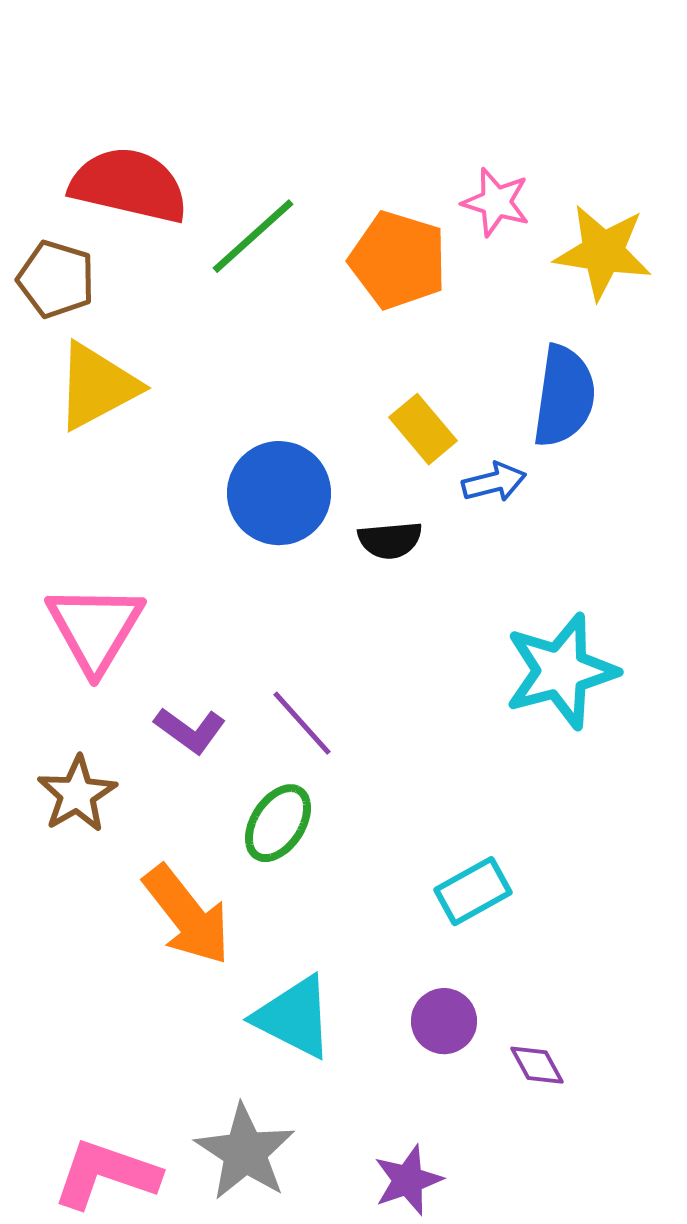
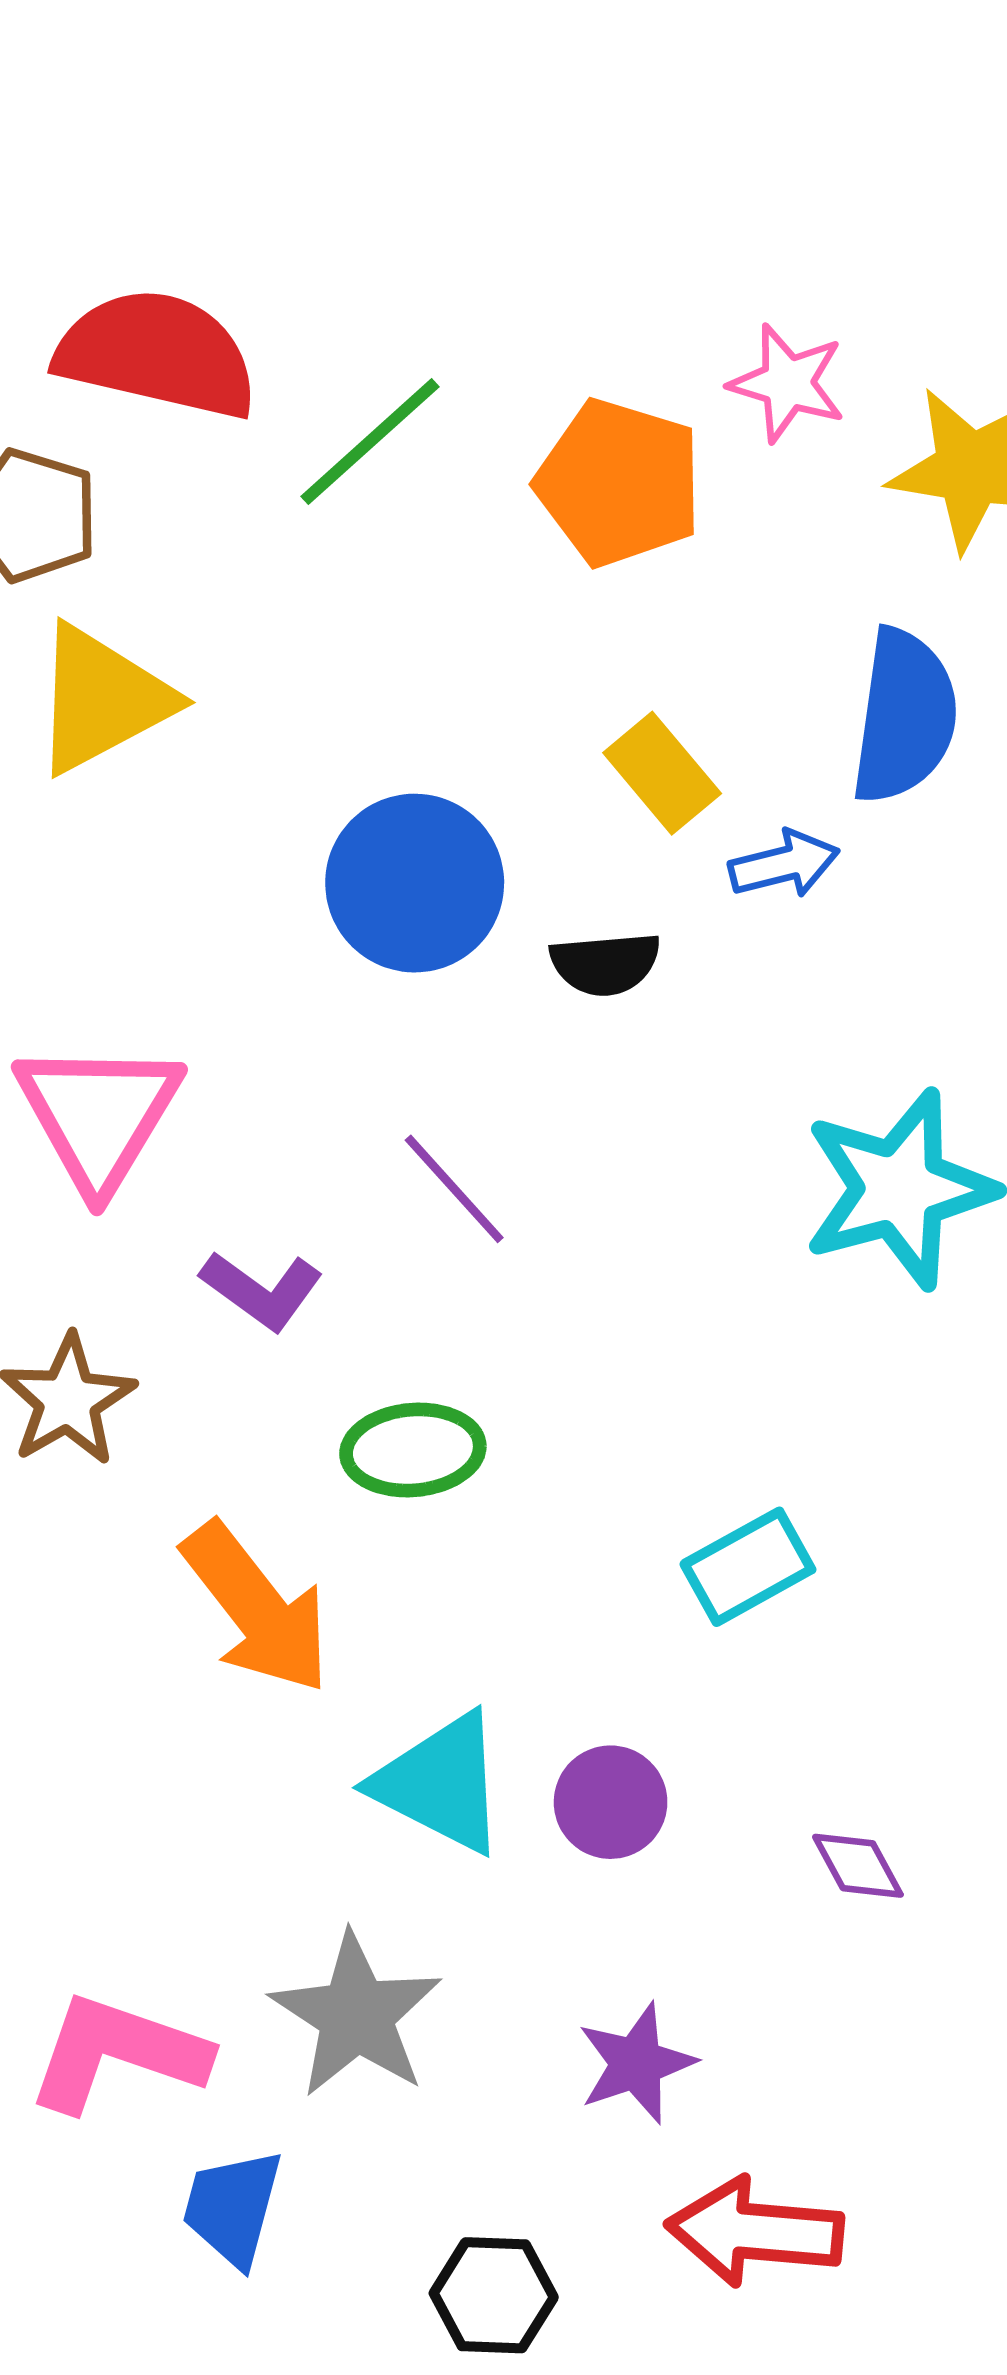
purple line: (302, 723) -> (454, 1189), moved
green ellipse: (278, 823) -> (413, 1450), turned 52
purple circle: (444, 1021) -> (611, 1802), moved

